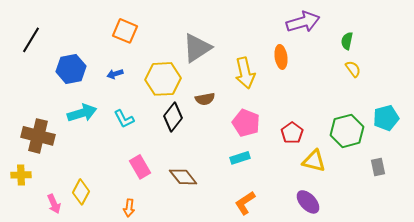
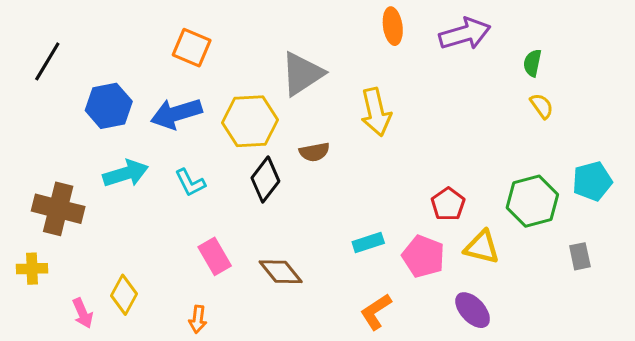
orange ellipse: (281, 57) -> (393, 26), moved
blue arrow: (115, 74) -> (176, 114), size x2.0
pink pentagon: (246, 123) -> (423, 256), moved

